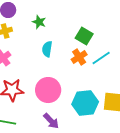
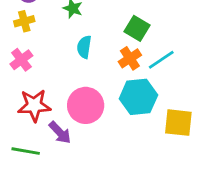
cyan hexagon: (85, 103) -> (138, 97), moved
purple arrow: (51, 121) -> (60, 133), moved

